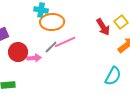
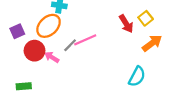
orange ellipse: (52, 22) -> (49, 26), moved, turned -40
pink arrow: (34, 58) -> (52, 57), turned -144

